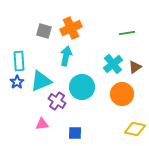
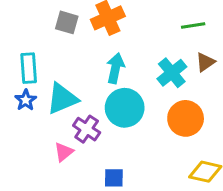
cyan arrow: (66, 56) -> (115, 68), moved
brown triangle: (135, 67) -> (205, 62), moved
pink triangle: (42, 124) -> (64, 152), moved, turned -32

